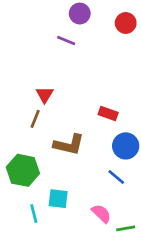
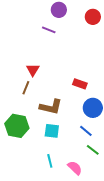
cyan square: (58, 199) -> (52, 131), moved
cyan line: (34, 214) -> (50, 161), moved
pink semicircle: (101, 214) -> (75, 168), moved
green line: (126, 228) -> (93, 150), moved, turned 48

